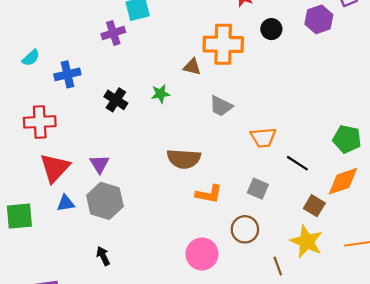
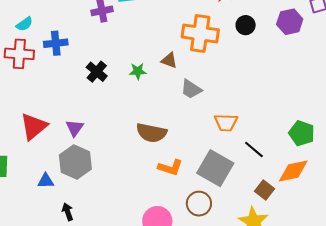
brown triangle: (192, 67) -> (169, 60), moved
red cross: (40, 122) -> (19, 54), moved
gray square: (258, 189) -> (215, 168), size x1.8
blue triangle: (66, 203) -> (46, 181), moved

